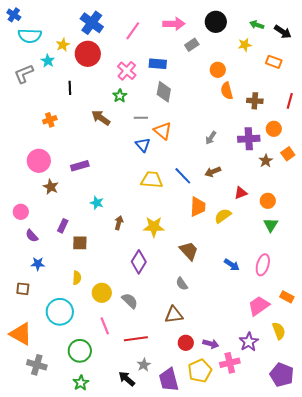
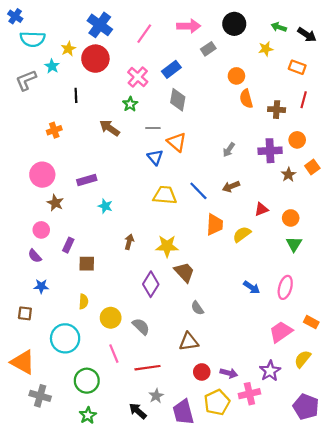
blue rectangle: (158, 64) -> (171, 69), turned -42
red line: (290, 101) -> (304, 100), moved
cyan star: (97, 203) -> (105, 206), moved
pink circle: (21, 212) -> (41, 230), moved
brown trapezoid: (189, 251) -> (184, 272), moved
yellow semicircle: (279, 331) -> (303, 359), turned -120

